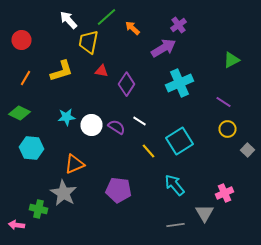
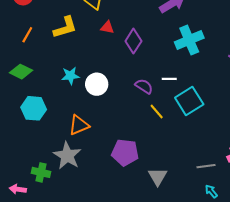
white line: (140, 121) -> (169, 79), moved, turned -32
purple semicircle: (116, 127) -> (144, 86), moved
cyan arrow: (174, 185) -> (211, 191), moved, size x0.6
gray triangle: (204, 213) -> (158, 177), moved
gray line: (176, 225) -> (206, 166), moved

